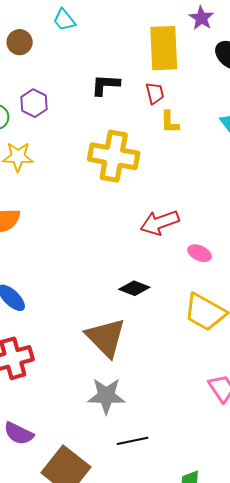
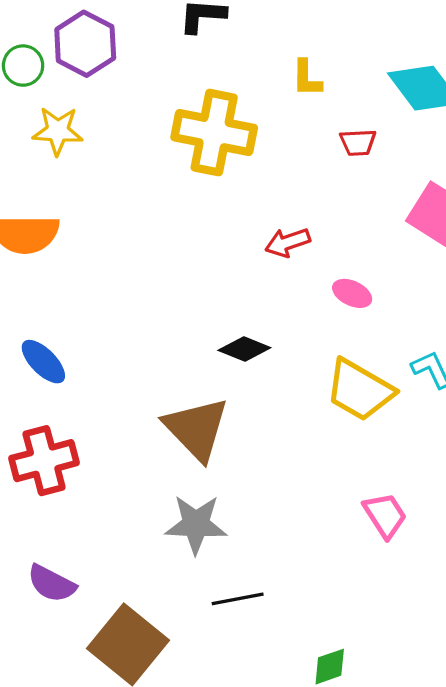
red trapezoid: (155, 93) -> (358, 142), moved, turned 100
purple hexagon: (34, 103) -> (85, 44), size x1.4
red arrow: (160, 223) -> (288, 242), size x0.7

